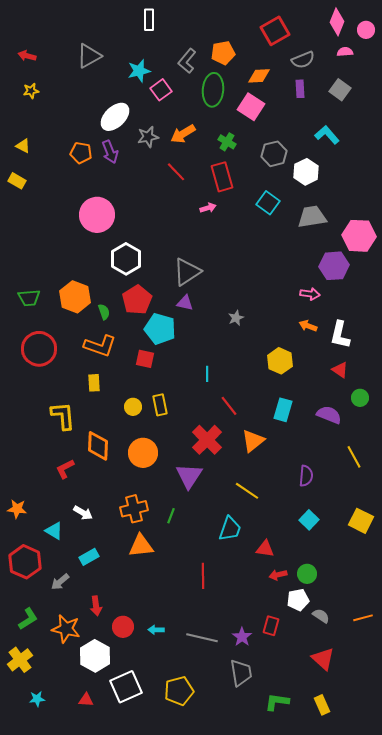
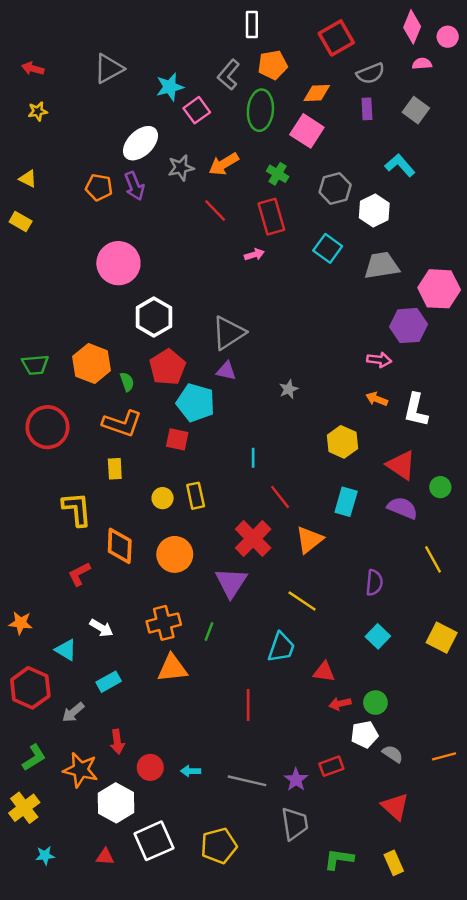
white rectangle: (149, 20) -> (252, 24), moved
red triangle: (340, 370) -> (401, 465), moved, size x1.5
red rectangle: (271, 626) -> (331, 766), turned 54

